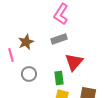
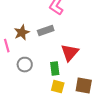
gray rectangle: (59, 39) -> (46, 31), moved

